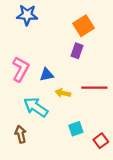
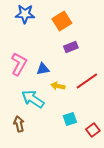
orange square: (83, 26) -> (62, 21), moved
purple rectangle: (77, 51) -> (71, 47), turned 48
red line: (94, 88) -> (87, 81), turned -35

